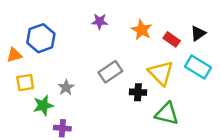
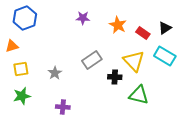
blue hexagon: (41, 38) -> (25, 18), moved
green star: (43, 105) -> (22, 96), moved
purple cross: (62, 128) -> (63, 107), moved

